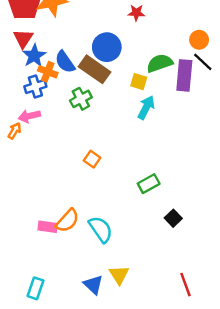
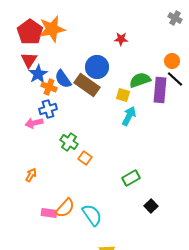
blue cross: (35, 87) -> (48, 109), moved
green cross: (81, 99) -> (69, 142), moved, turned -30
orange arrow: (14, 131) -> (31, 175), moved

